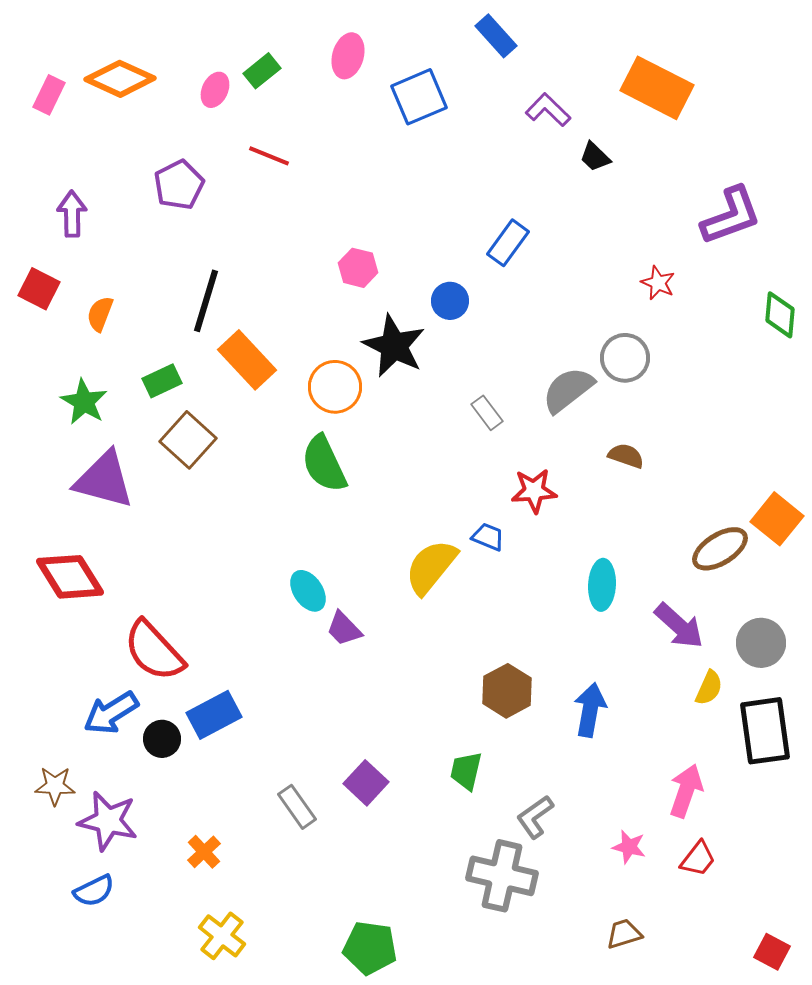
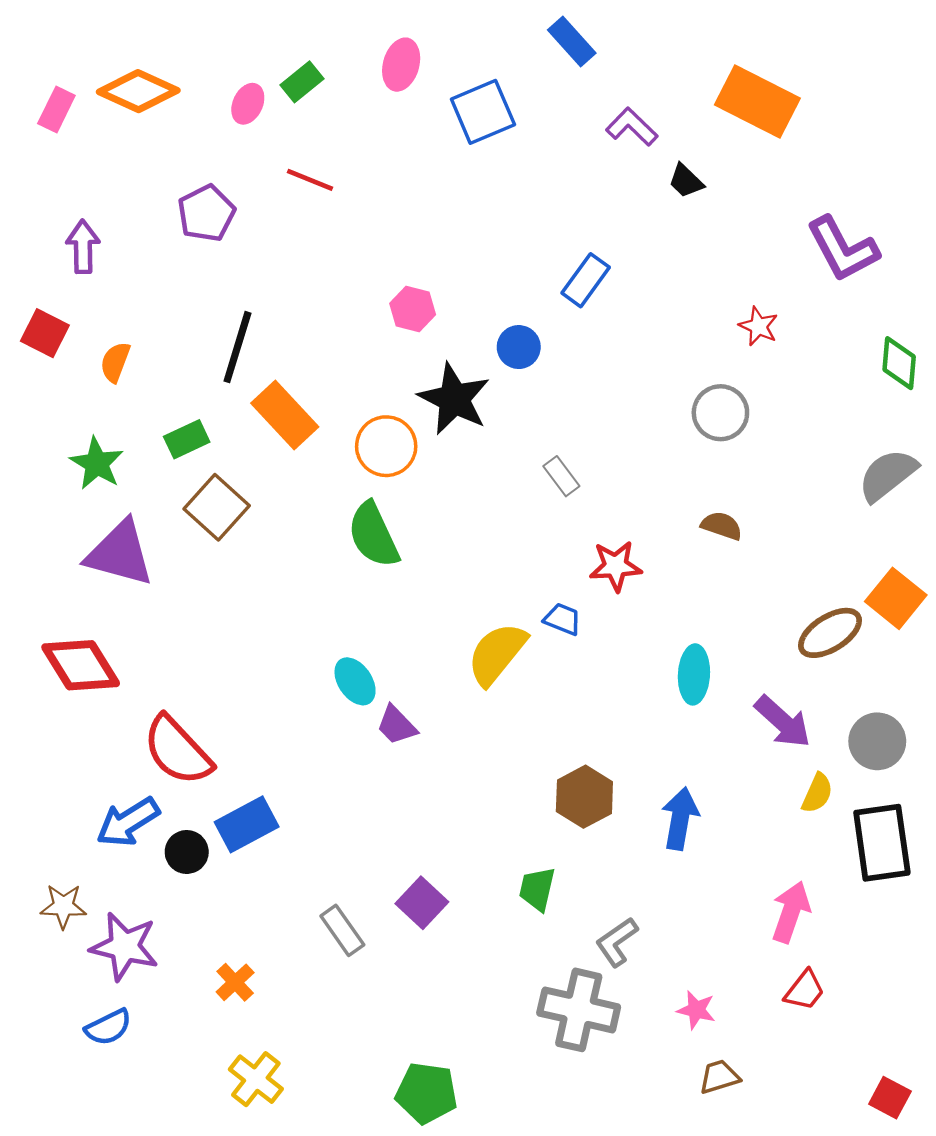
purple L-shape: (731, 216) -> (843, 249), turned 82
gray semicircle: (568, 390) -> (888, 475), moved
pink star: (629, 847) -> (696, 1010), moved

